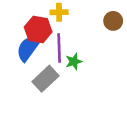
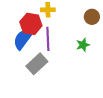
green star: (74, 62) -> (83, 45), moved

